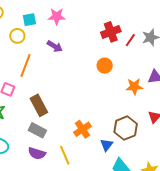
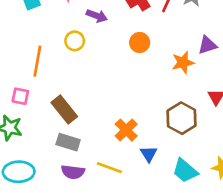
yellow circle: (17, 36) -> (75, 41), moved
purple arrow: (55, 46) -> (97, 16), moved
blue triangle: (107, 145) -> (149, 154), moved
yellow line: (65, 155) -> (109, 168), turned -36

